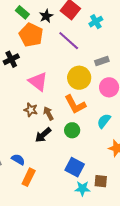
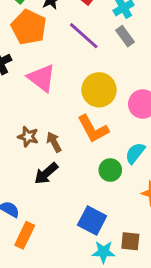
gray rectangle: (102, 61) -> (125, 36), moved, turned 72
pink triangle: (38, 82) -> (42, 78), moved
green circle: (72, 130) -> (110, 170), moved

